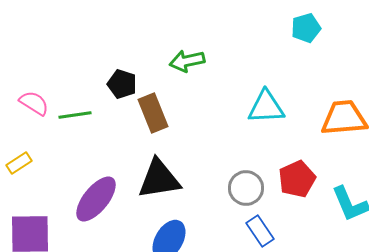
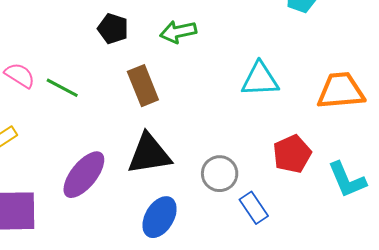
black pentagon: (122, 84) -> (113, 29), moved
green line: (75, 115) -> (62, 88), turned 36
gray circle: (246, 188) -> (220, 174), moved

